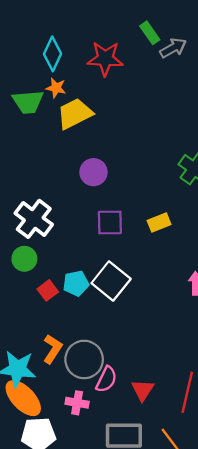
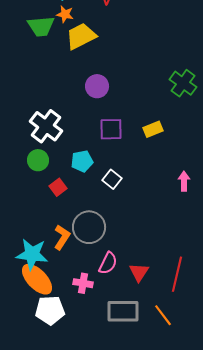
white square: (111, 281) -> (112, 179), size x0.6
cyan pentagon: (76, 283) -> (82, 161), moved
gray circle: (84, 359) -> (89, 227), moved

